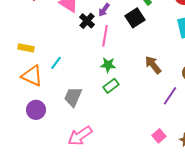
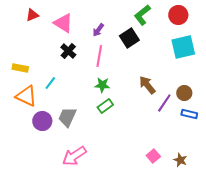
black cross: (87, 21) -> (68, 51), moved
purple line: (170, 96) -> (164, 103), moved
purple circle: (36, 110) -> (42, 121), moved

